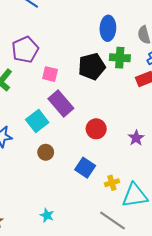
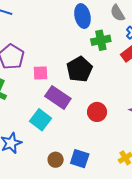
black pentagon: (92, 67) -> (79, 69), moved
brown circle: (46, 152) -> (56, 160), moved
blue square: (85, 168) -> (80, 159), moved

